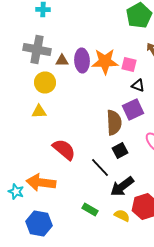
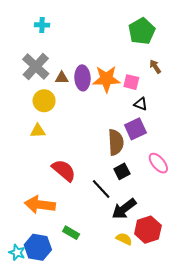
gray cross: (37, 50) -> (36, 66), turned 32
cyan star: (16, 192) -> (17, 252), moved
green rectangle: (90, 210) -> (71, 233), moved

